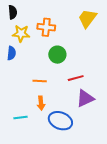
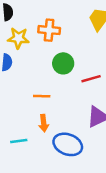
red line: (76, 78) -> (91, 79), moved

